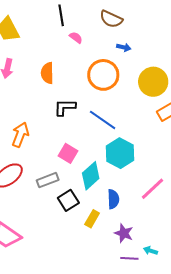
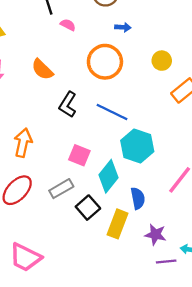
orange semicircle: (47, 73) -> (42, 69), turned -35
yellow circle: (153, 82) -> (162, 61), size x0.6
black L-shape: (65, 107) -> (68, 105), turned -50
yellow rectangle: (92, 219) -> (118, 224), size x1.4

